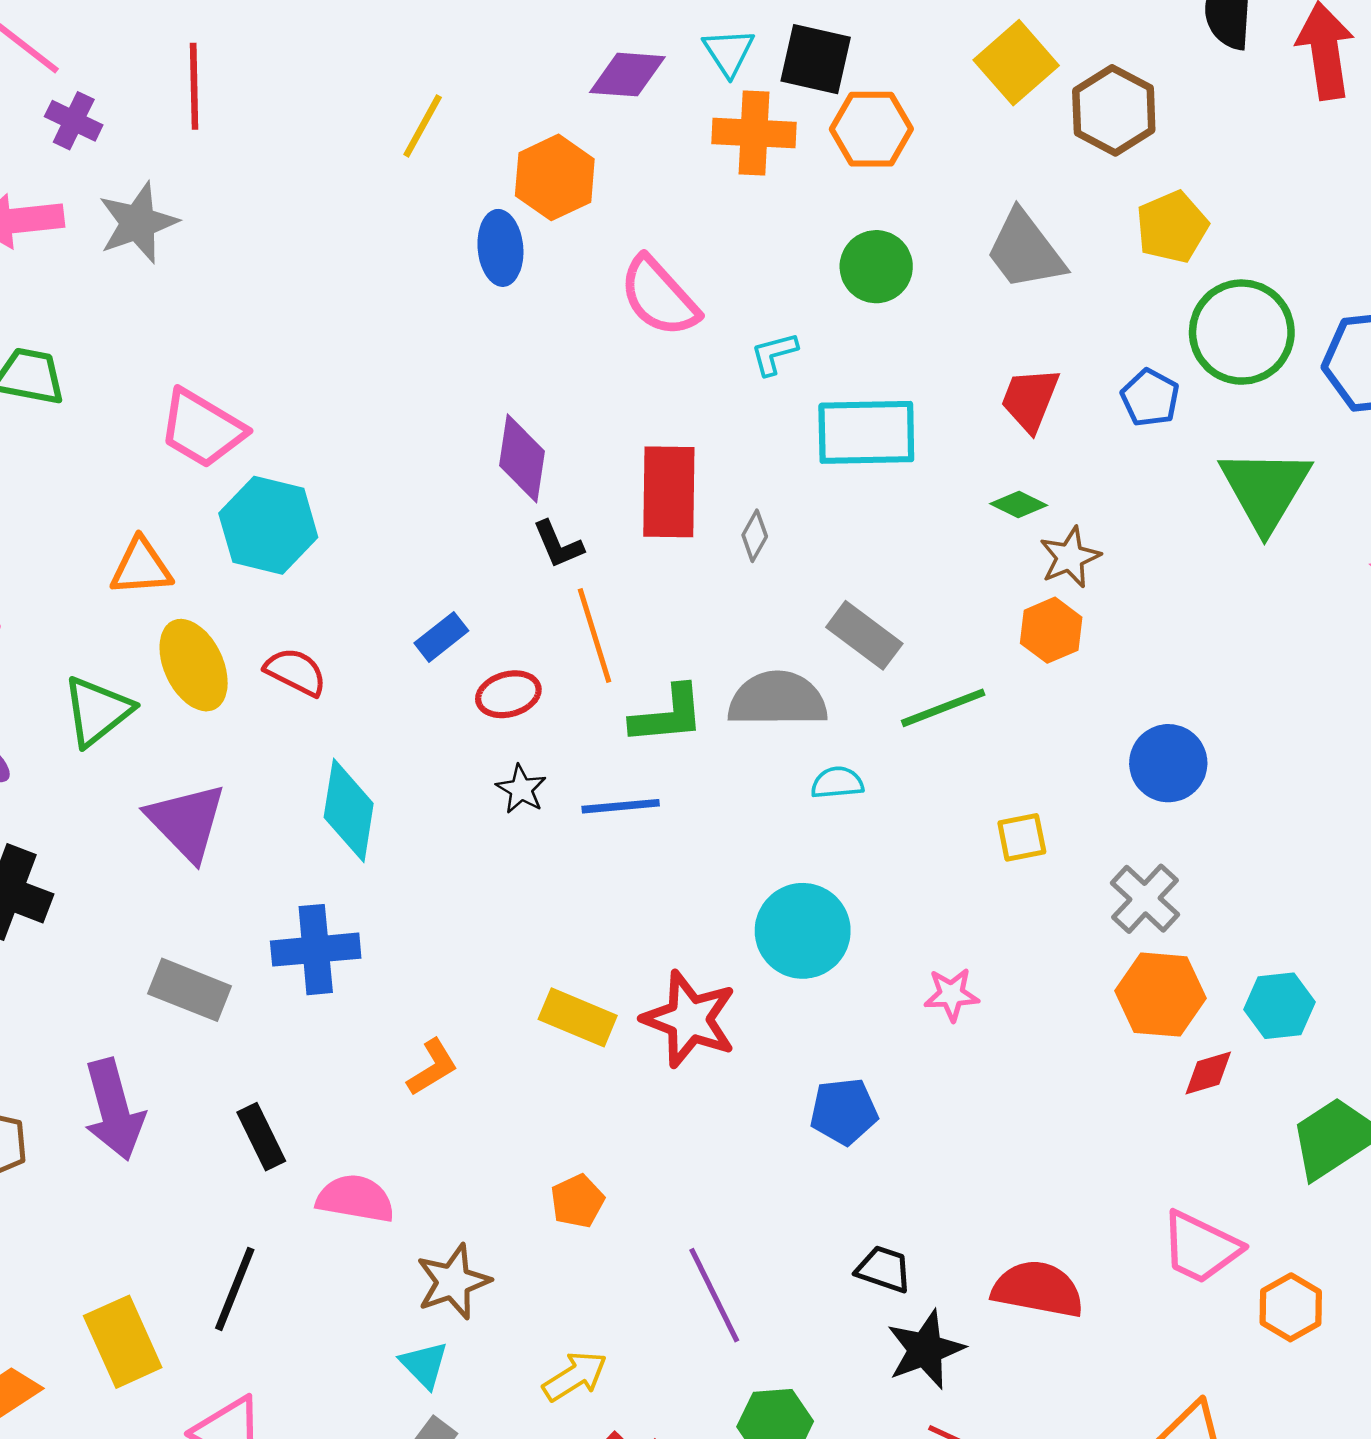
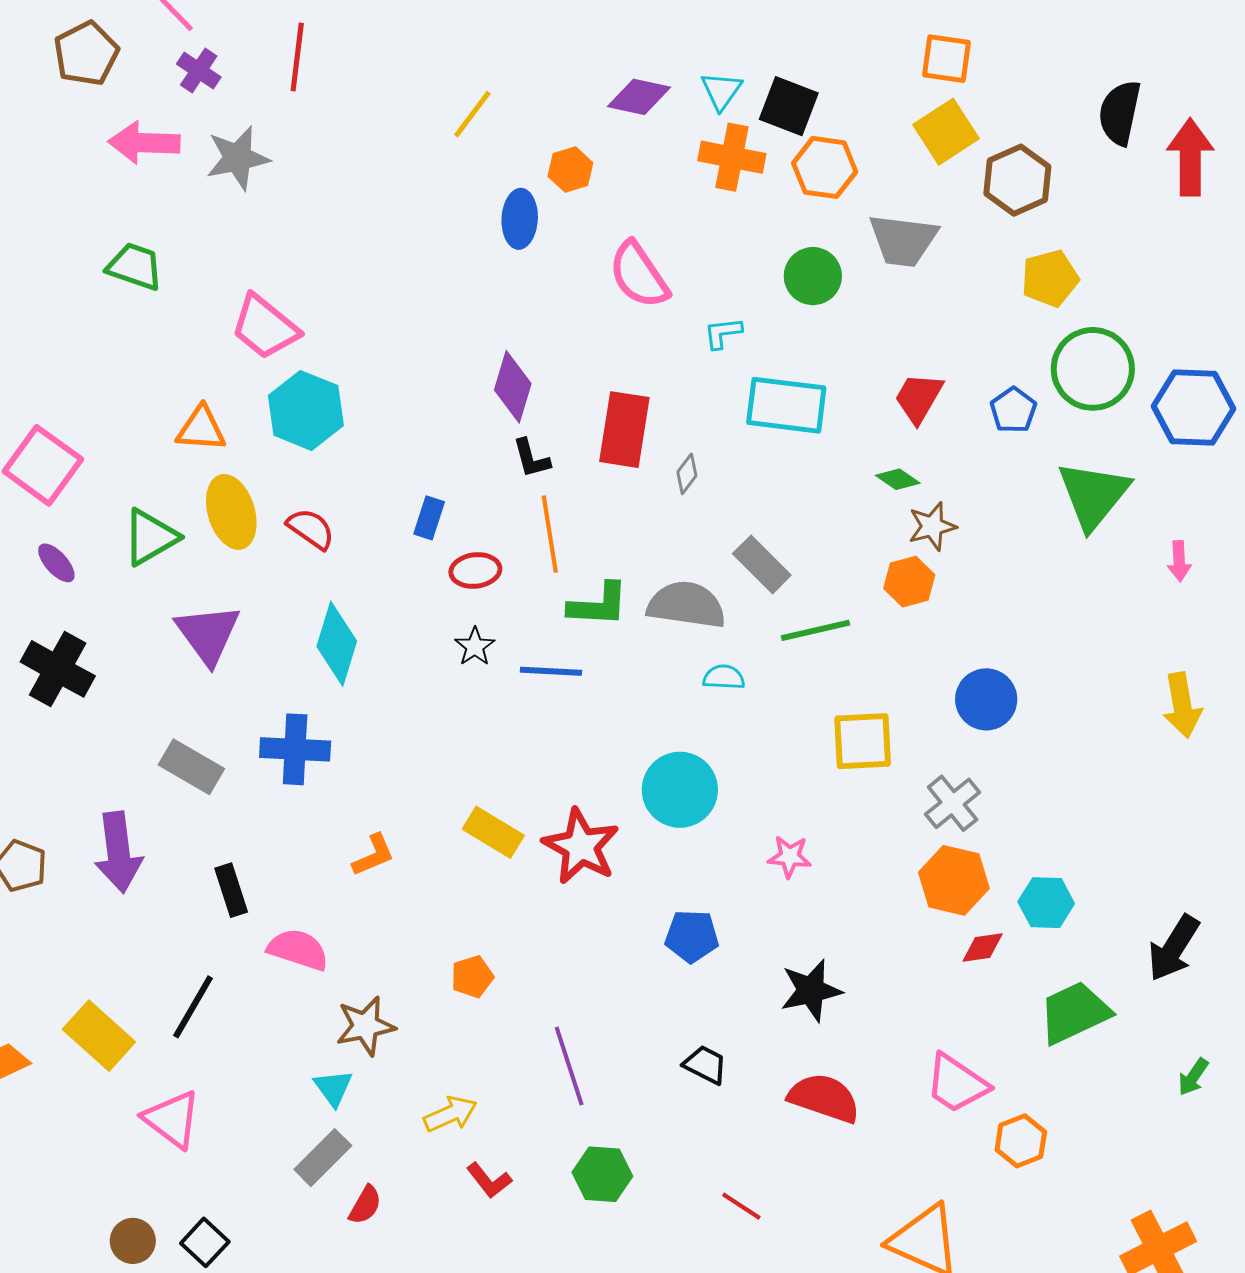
orange hexagon: (555, 177) -> (570, 170), size x0.7
gray trapezoid: (1025, 250) -> (903, 240), moved, turned -54
blue rectangle: (441, 637) -> (429, 518), turned -42
yellow square: (1022, 837) -> (863, 741), size x1.6
yellow rectangle: (123, 1342) -> (99, 1036), turned -32
black star: (925, 1349) -> (811, 990), moved

